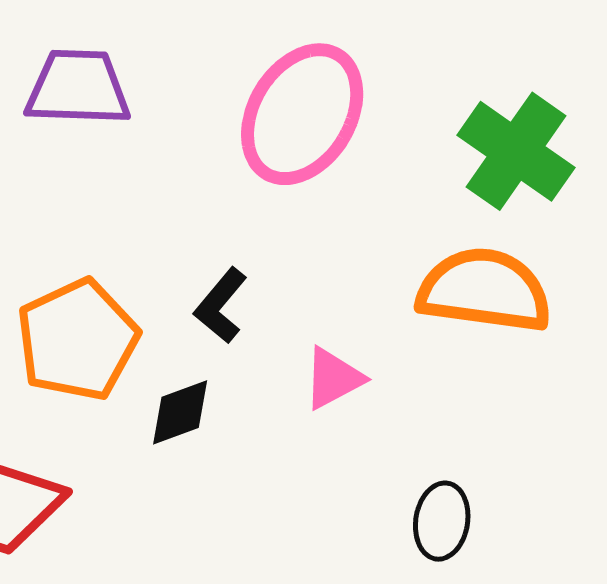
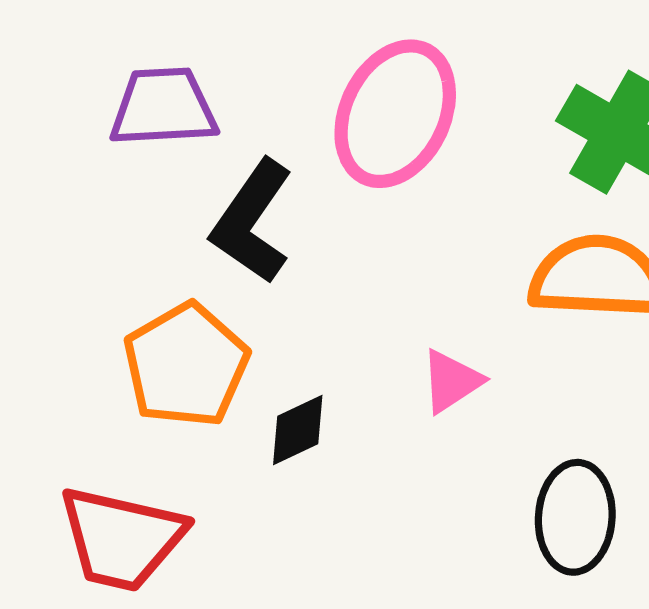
black L-shape: (221, 306) -> (252, 222), moved, size x1.6
black ellipse: (442, 521) -> (575, 517), size x1.4

